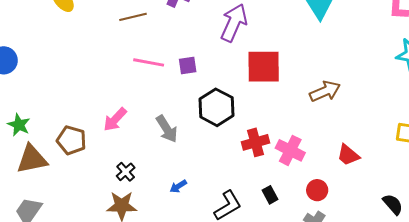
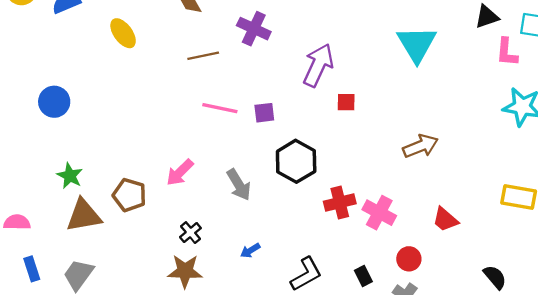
red square: (264, 67) -> (346, 102), moved, size x0.5
black rectangle: (270, 195) -> (363, 276), moved

